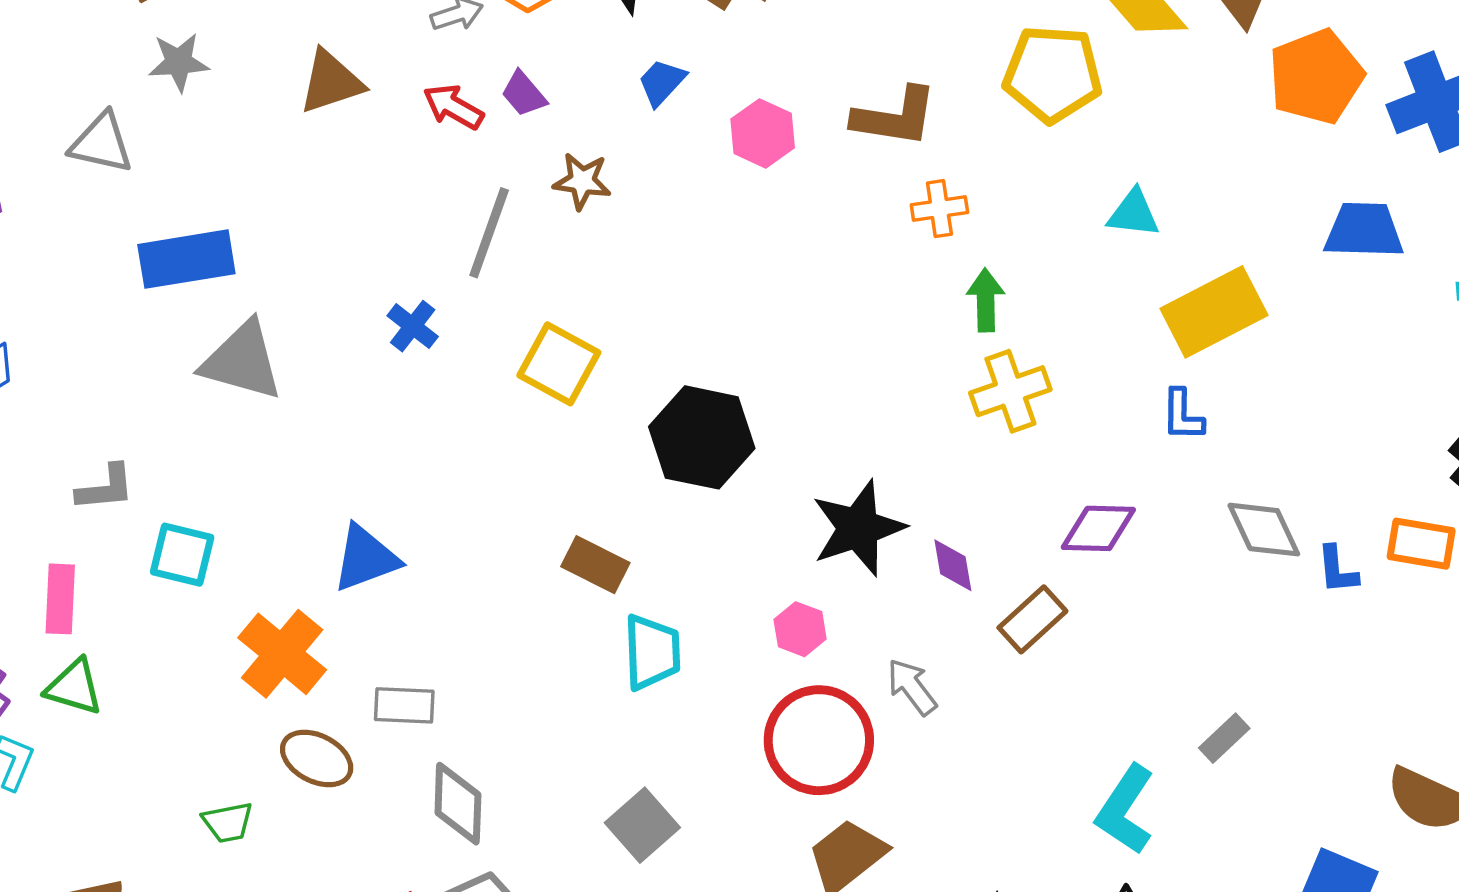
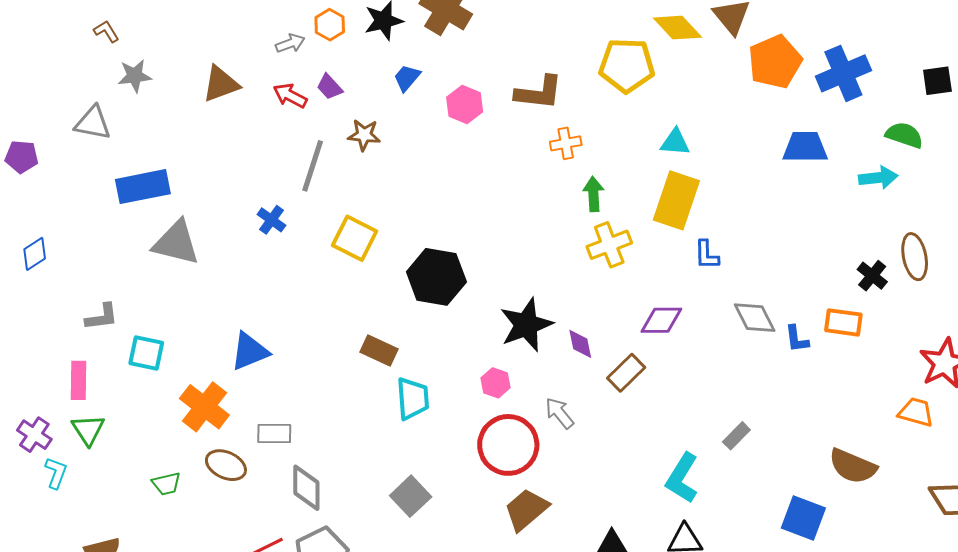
yellow rectangle: (1214, 312) -> (676, 200), moved, turned -42
green triangle: (74, 687) -> (88, 430), turned 42
green trapezoid: (228, 822) -> (166, 484), moved

